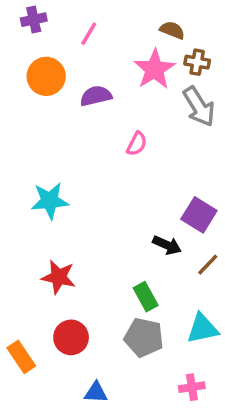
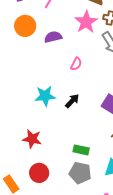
cyan star: (50, 201) -> (45, 96), moved
black arrow: (167, 245) -> (72, 101), moved, turned -70
green rectangle: (146, 297) -> (81, 150), turned -49

